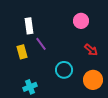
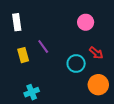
white rectangle: (29, 26) -> (17, 22), moved
cyan circle: (64, 70) -> (76, 64), moved

